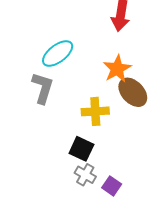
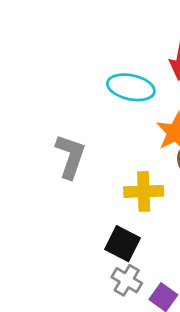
cyan ellipse: (58, 53) -> (131, 87), moved, turned 48

